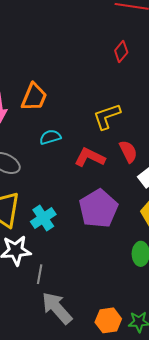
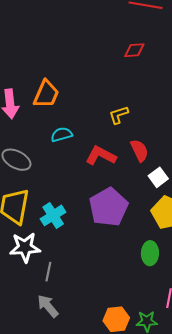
red diamond: (121, 51) -> (134, 50), turned 45
yellow L-shape: (107, 116) -> (119, 115), size x0.7
gray arrow: (57, 308) -> (48, 306), moved, size x0.7

